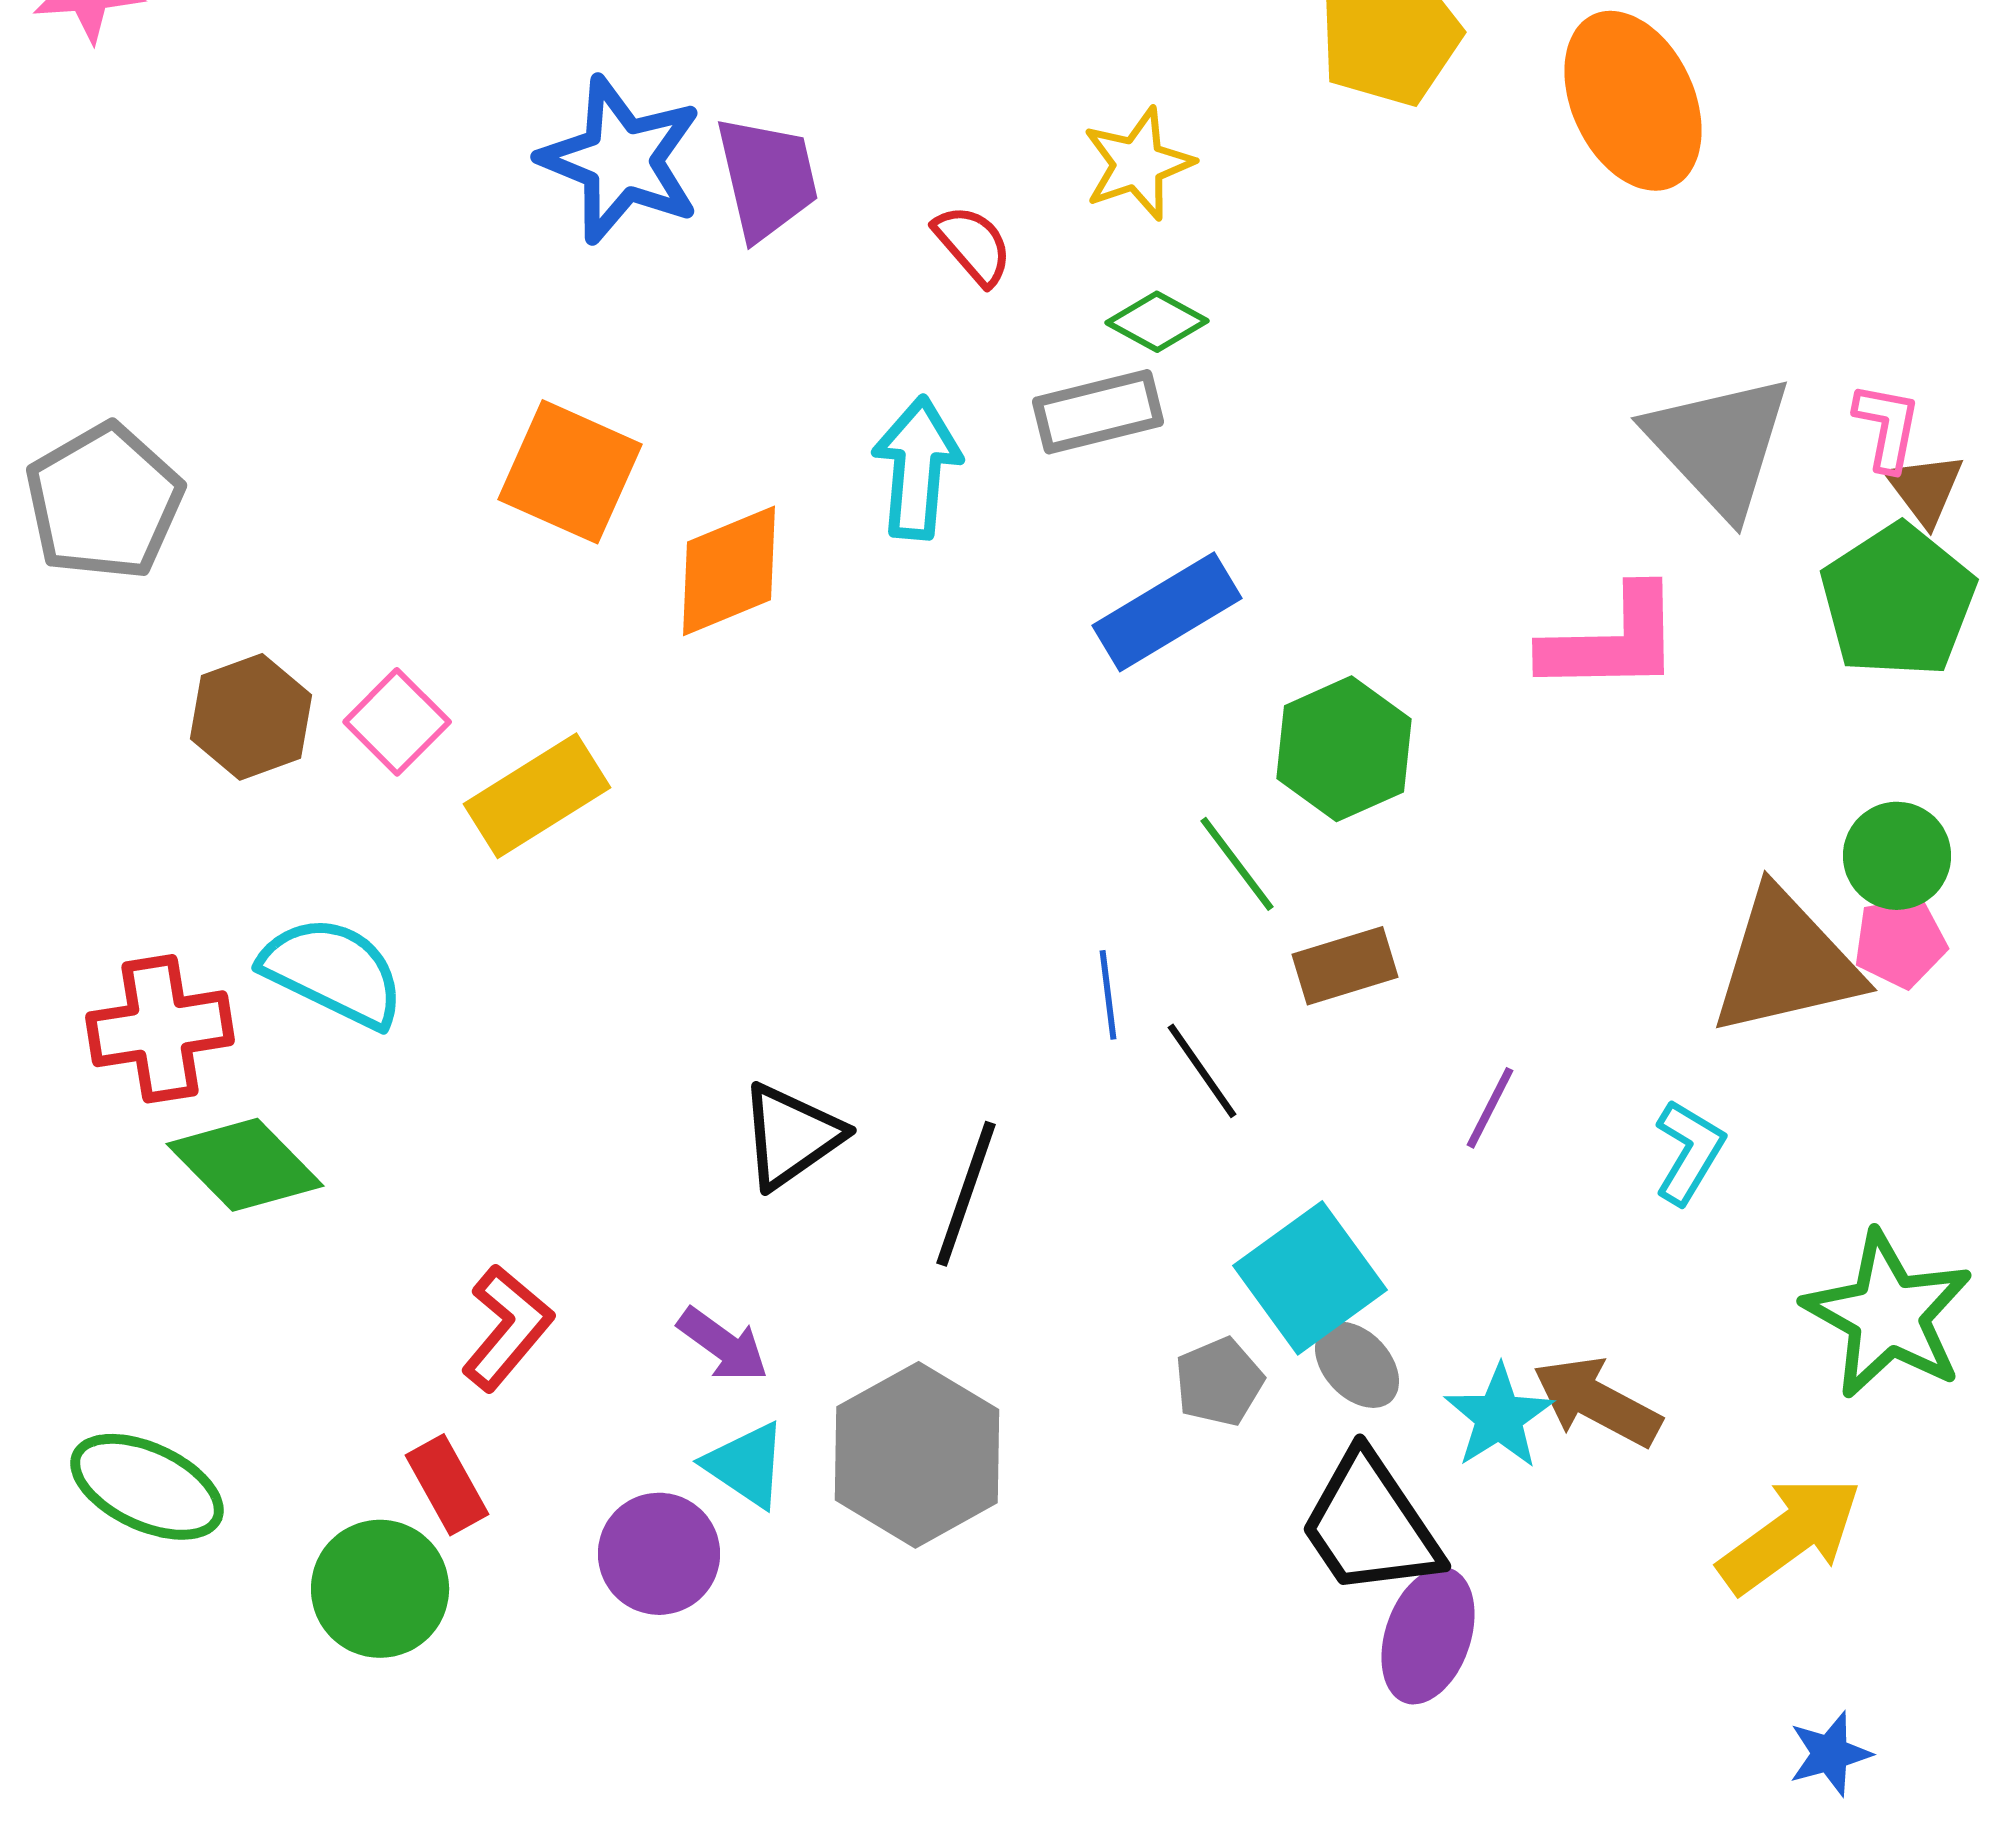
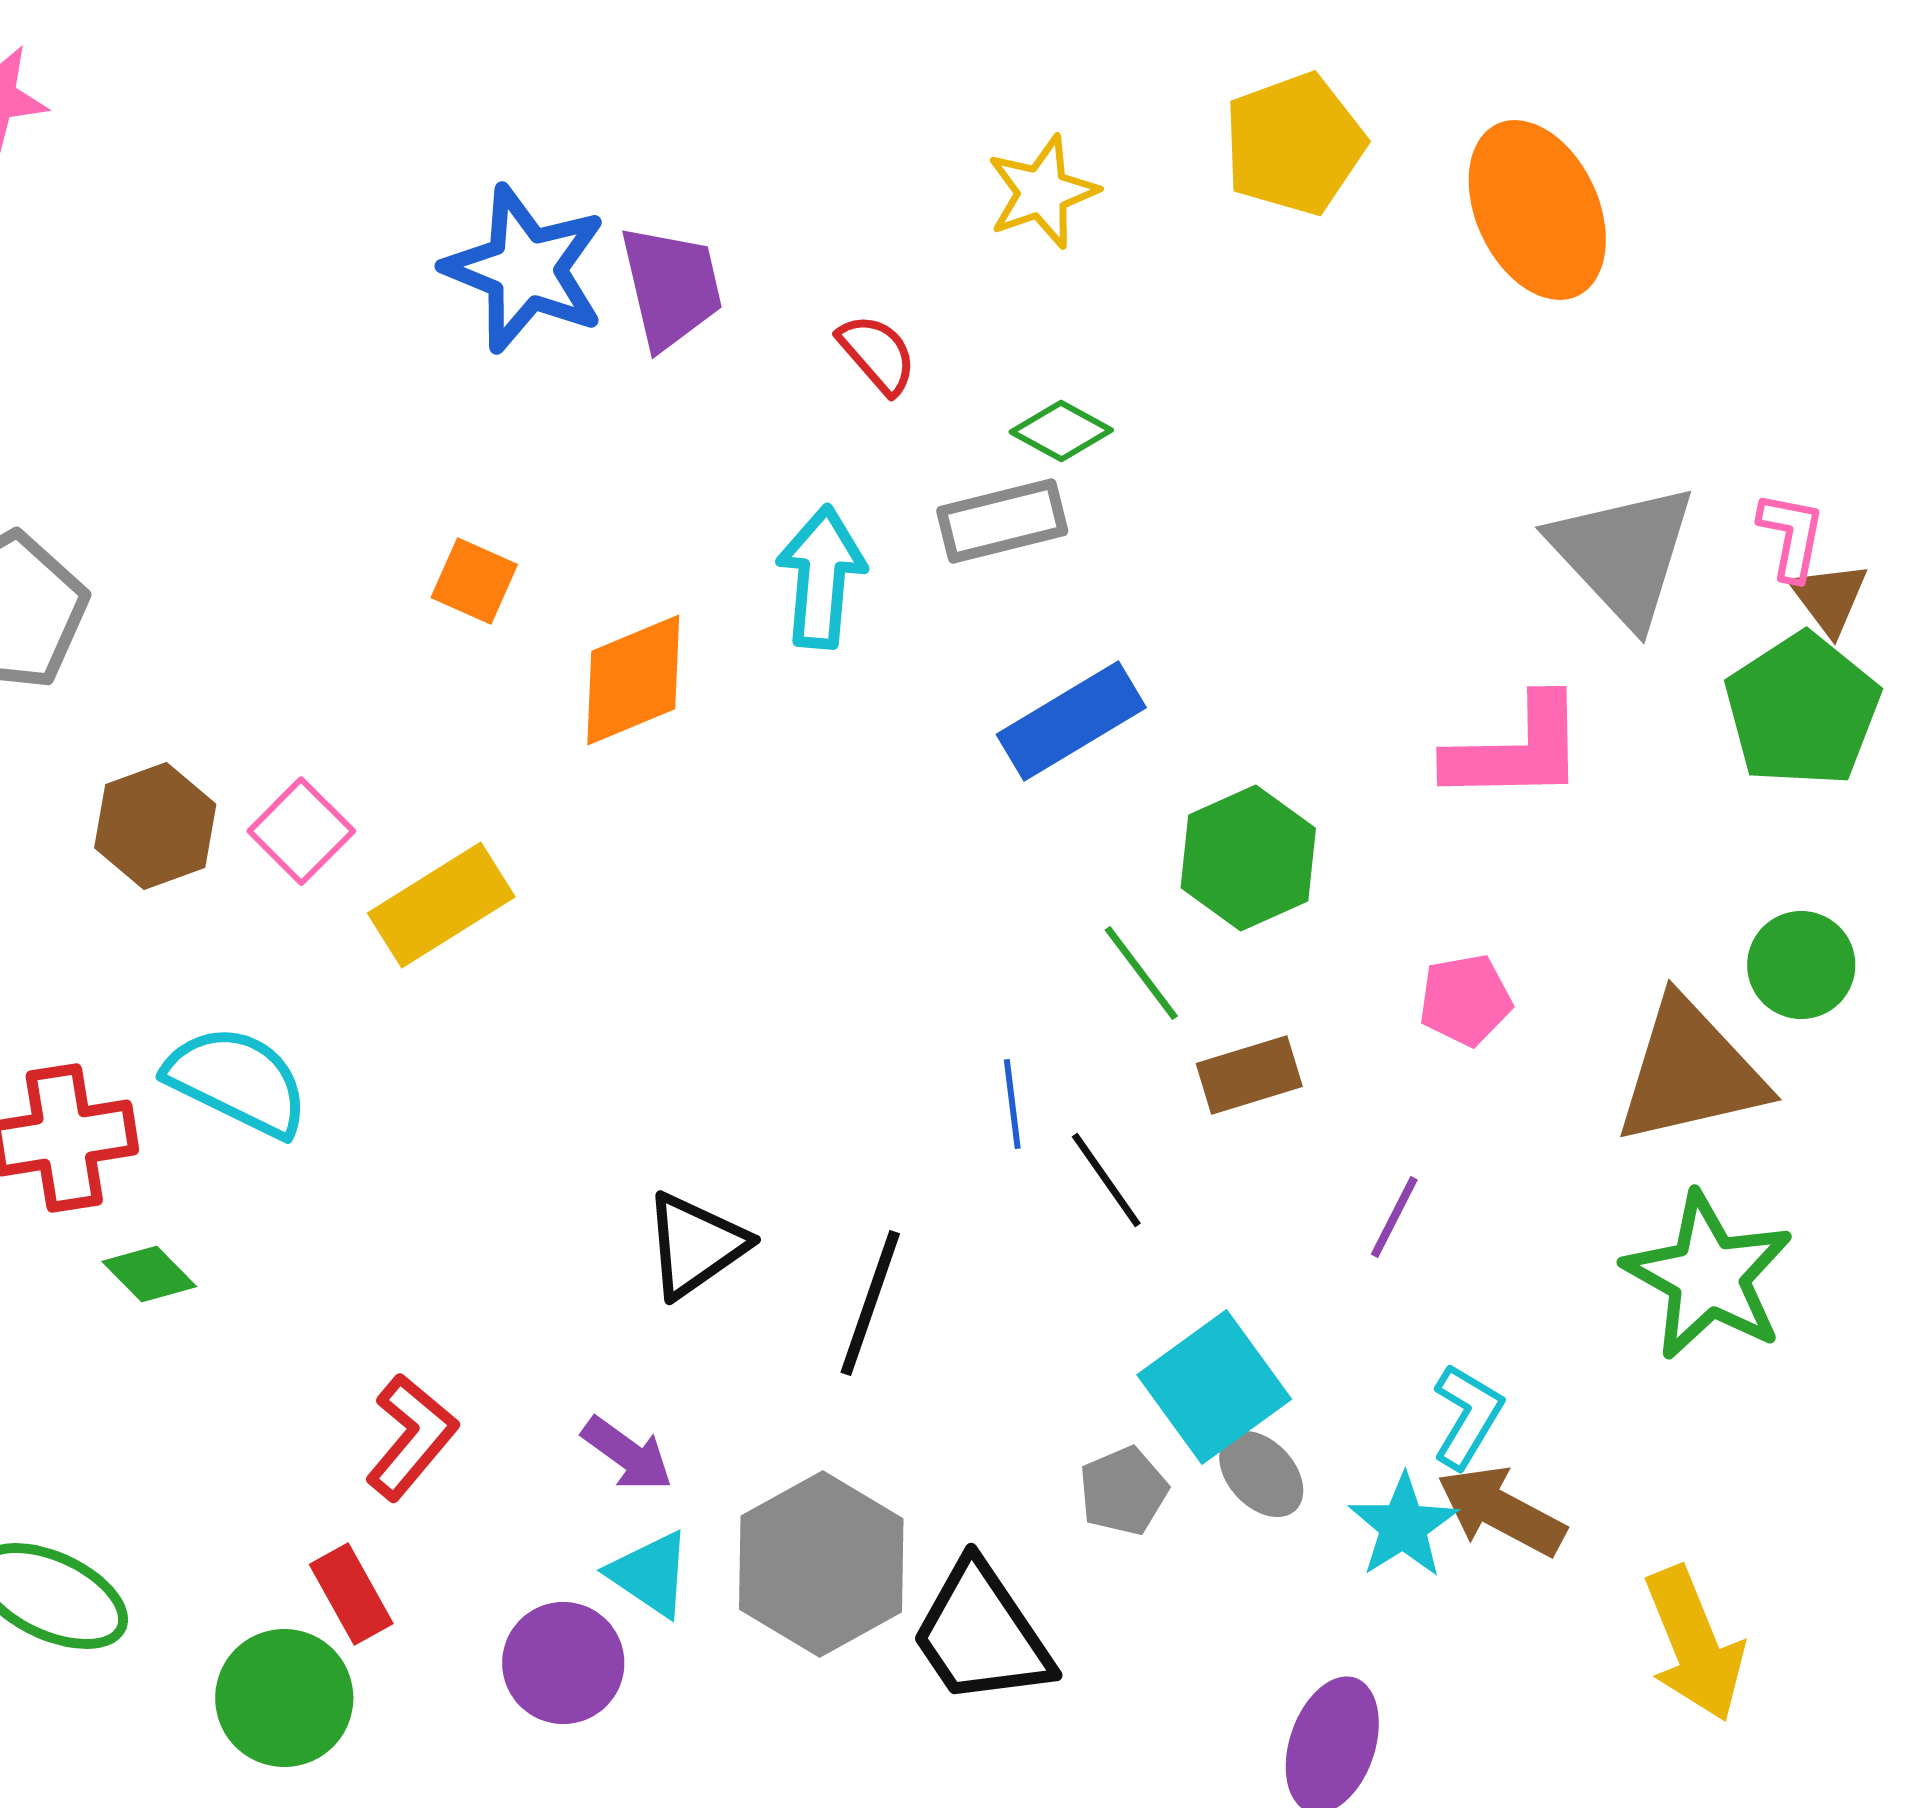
yellow star: (1138, 164) -> (1042, 192), moved
orange square: (570, 472) -> (474, 581), size x0.6
pink pentagon: (1900, 942) -> (1465, 1000), moved
cyan L-shape: (1689, 1152) -> (1467, 1416), moved
green diamond: (245, 1165) -> (149, 1274), size x0.6
green star: (1888, 1315) -> (1708, 1276), moved
black trapezoid: (1370, 1525) -> (981, 1634), moved
yellow arrow: (1790, 1535) -> (1694, 1644), turned 104

